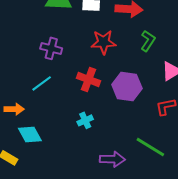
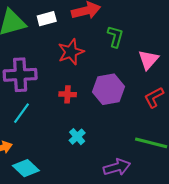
purple cross: (51, 48) -> (20, 75), size x1.4
red cross: (88, 80) -> (68, 94), size x0.7

